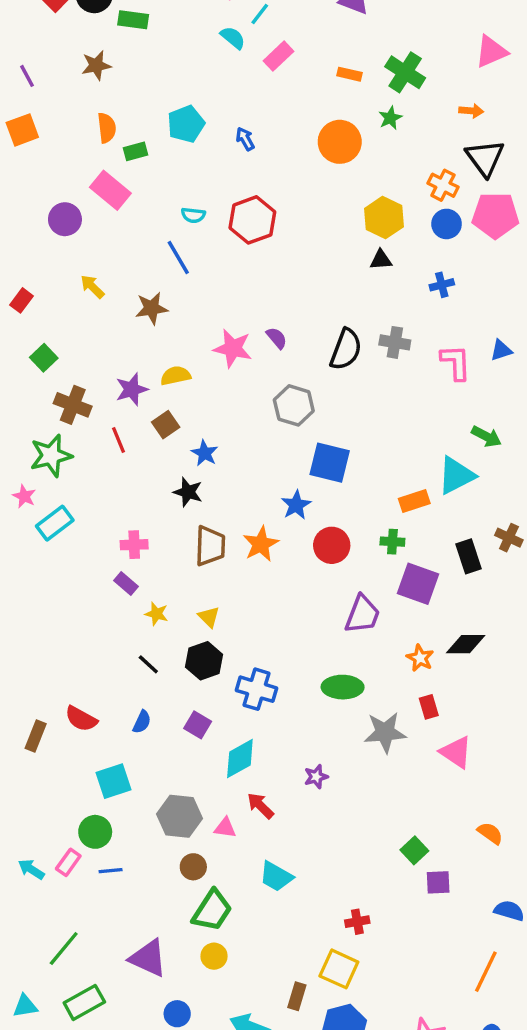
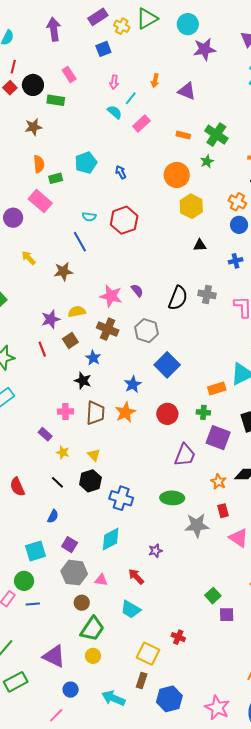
yellow hexagon: (384, 218) -> (191, 206), moved
brown cross: (73, 405) -> (108, 329), moved
blue square: (330, 463) -> (167, 365), turned 30
blue star: (296, 505) -> (133, 384), moved
pink cross: (134, 545) -> (65, 411), moved
red semicircle: (81, 719) -> (17, 487), moved, turned 36
purple square: (198, 725) -> (70, 545), moved
red arrow: (260, 806) -> (136, 576), moved
red cross: (357, 922) -> (178, 637), turned 32
yellow square: (339, 969) -> (148, 654), moved

